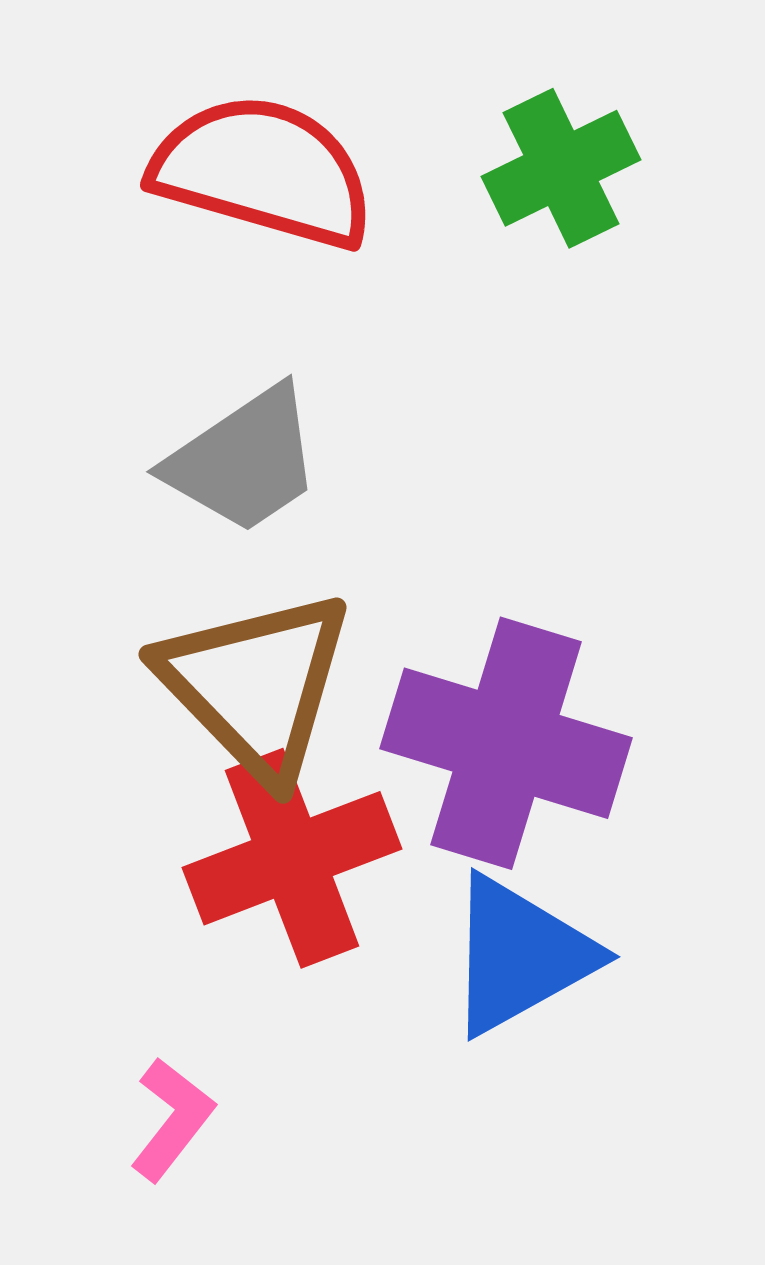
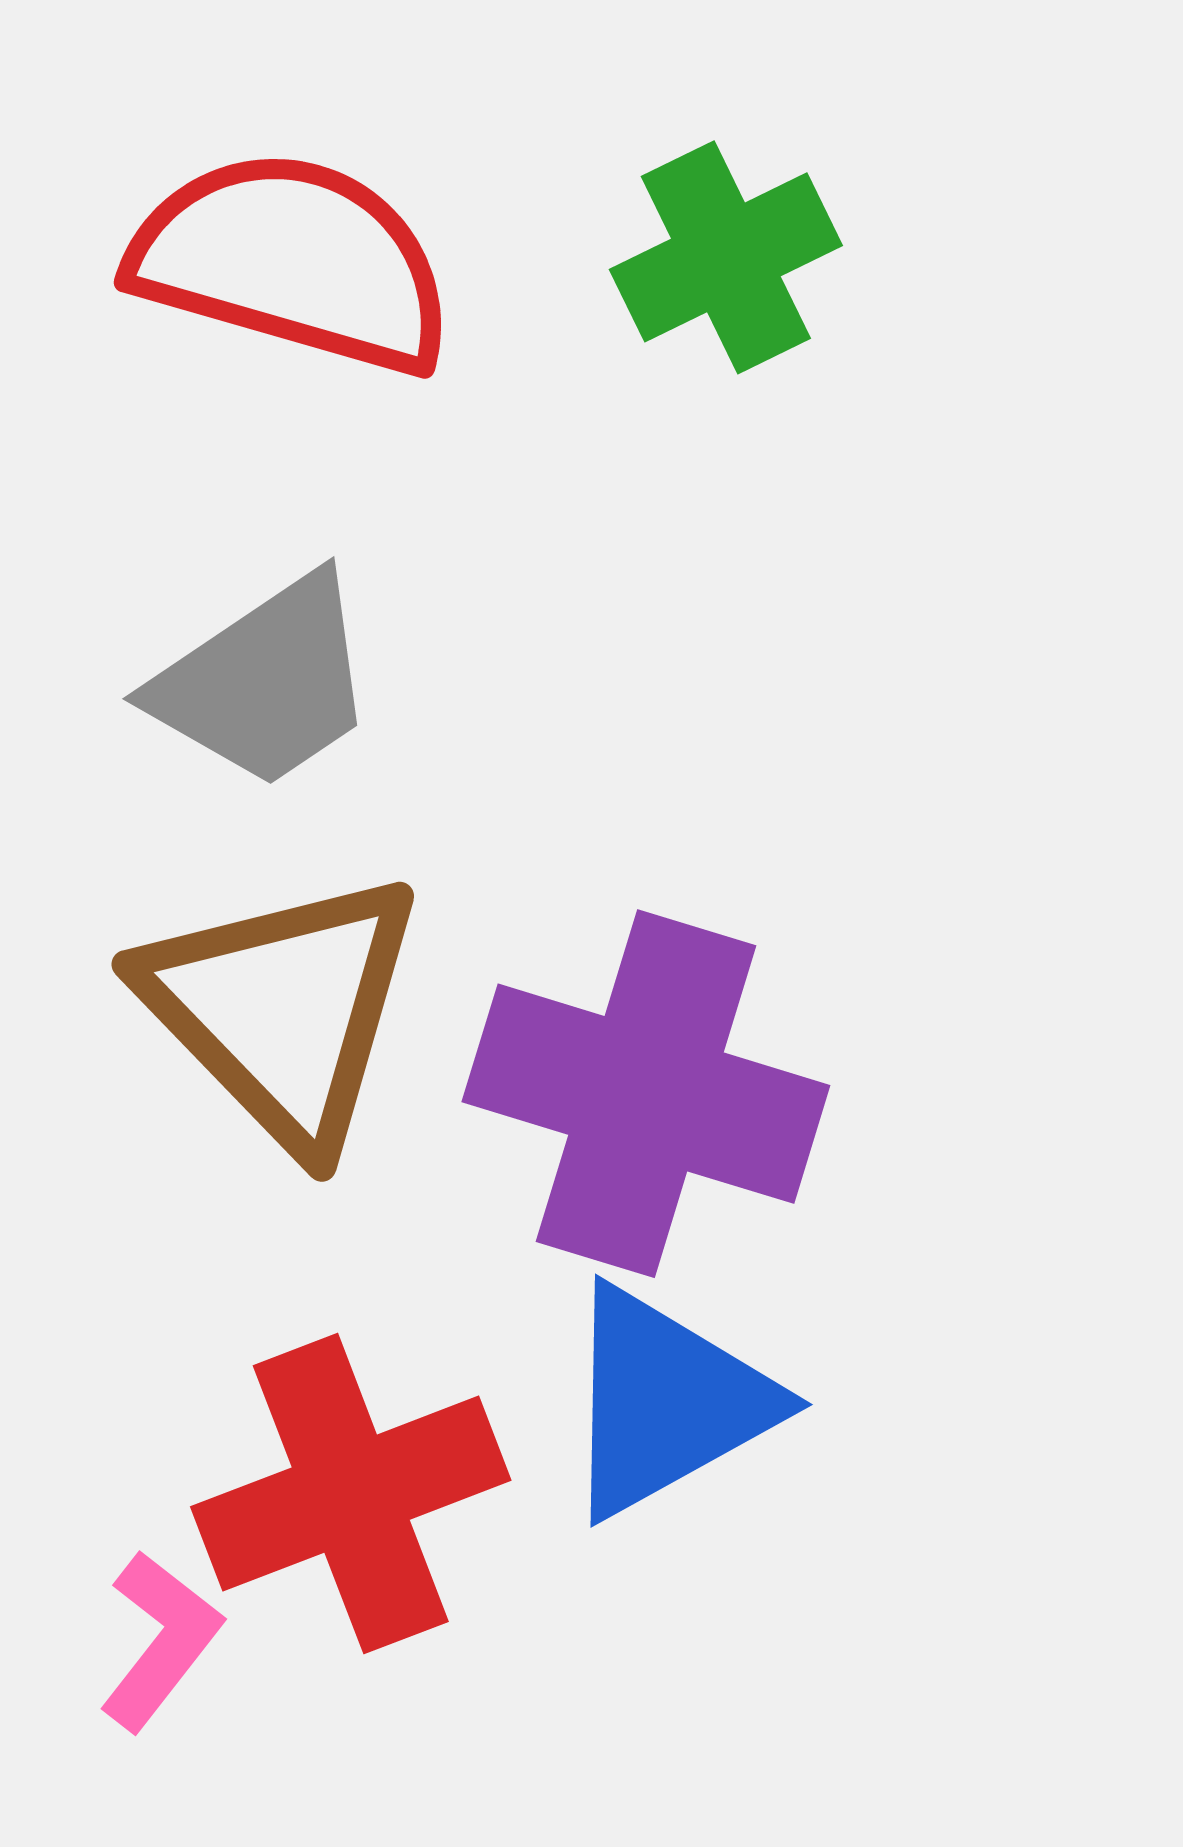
red cross: (292, 858) -> (351, 1494), moved

